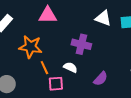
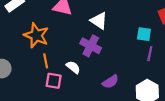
white triangle: (103, 18) -> (99, 21), moved
purple semicircle: (101, 79) -> (110, 82), moved

